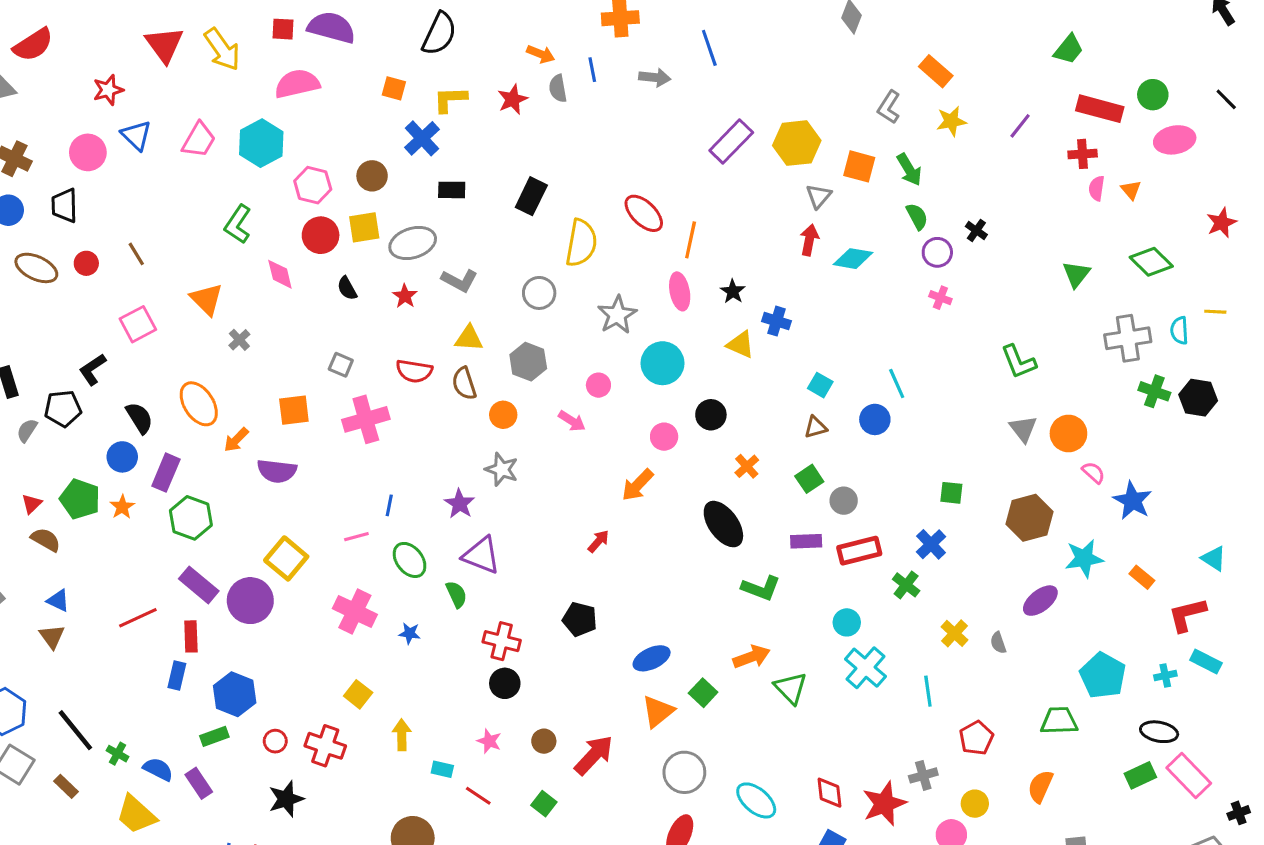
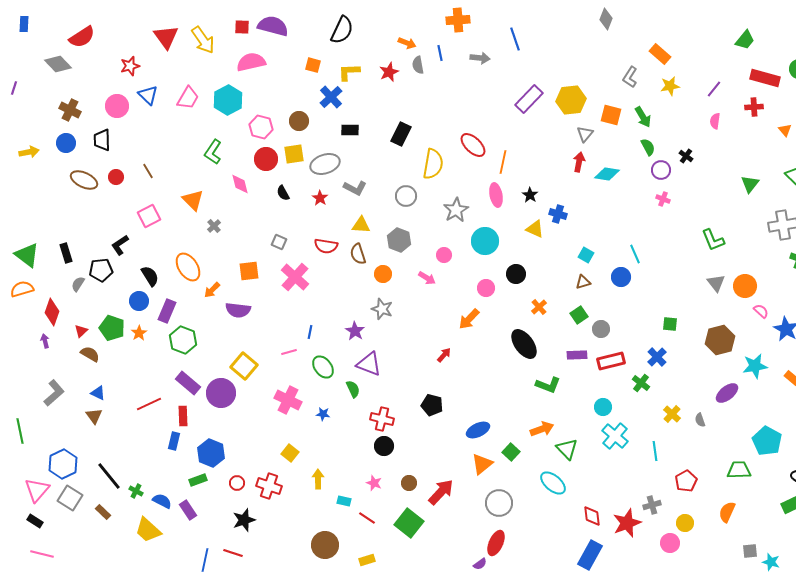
pink semicircle: (1097, 188) -> (715, 121), moved
pink cross: (366, 419) -> (295, 277), turned -32
cyan ellipse: (756, 800) -> (553, 483), moved
green square: (544, 804) -> (409, 523), size x1.8

